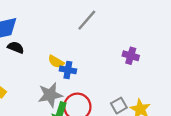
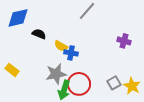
black semicircle: (16, 47) -> (39, 34), moved

